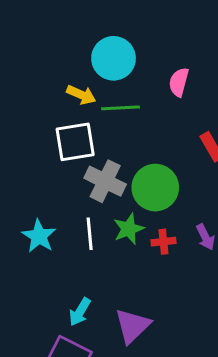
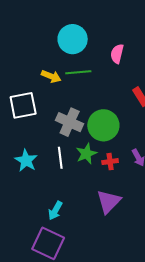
yellow arrow: (81, 95) -> (51, 76), moved
white square: (75, 142) -> (23, 105), moved
purple triangle: (132, 326) -> (109, 202), moved

